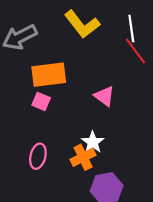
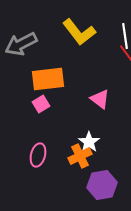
pink square: (41, 101) -> (41, 104), turned 36

